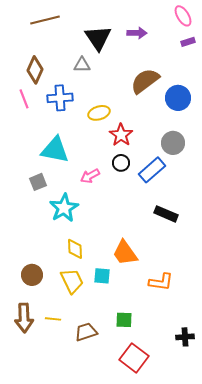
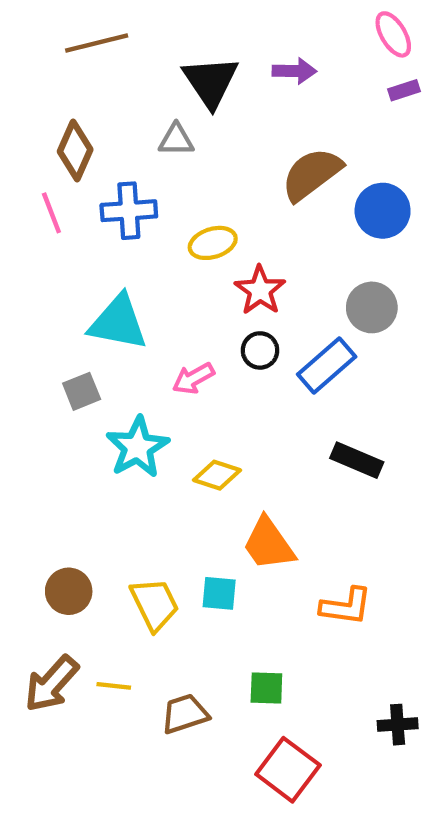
yellow diamond: (75, 249) -> (217, 475), moved, turned -70
brown arrow: (24, 318) -> (51, 684), turned 44

